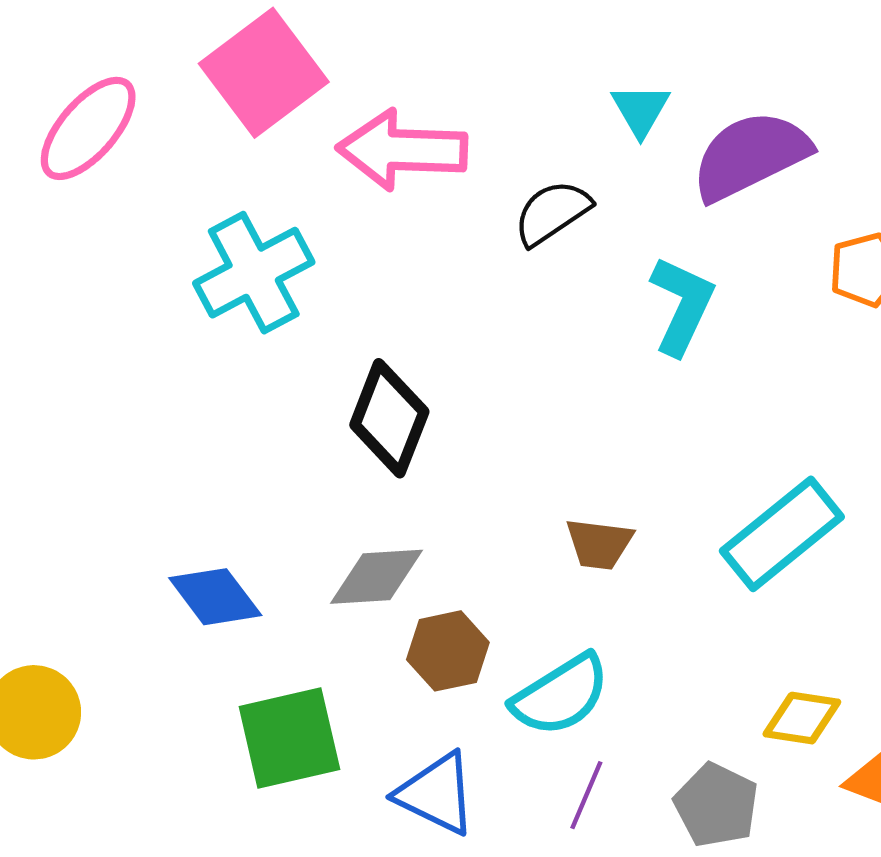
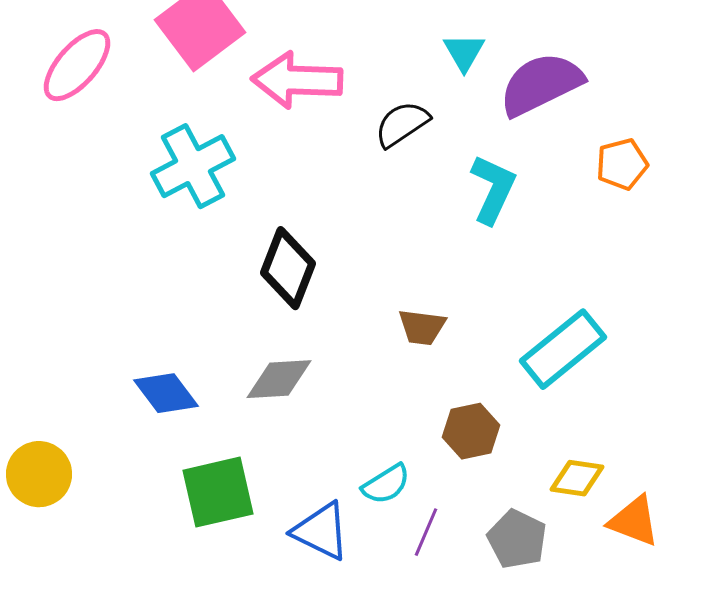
brown trapezoid: (599, 544) -> (422, 327), moved
brown hexagon: (448, 651) -> (471, 431), moved
cyan semicircle: (561, 695) -> (386, 484), moved, size x0.7

